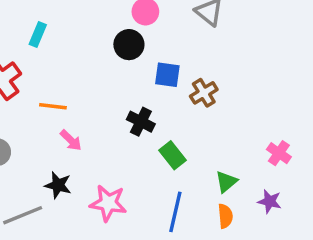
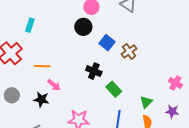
blue square: (167, 75) -> (107, 43), turned 35
black star: (58, 185) -> (41, 99), moved

